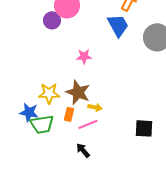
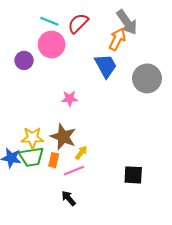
purple circle: (52, 20) -> (24, 60), moved
yellow arrow: (95, 107) -> (81, 153), turned -64
green trapezoid: (42, 124) -> (31, 157), moved

